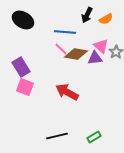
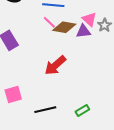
pink square: (25, 87) -> (13, 94), moved, turned -36
red arrow: (67, 92) -> (55, 65), turned -70

